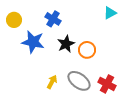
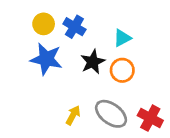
cyan triangle: (110, 13) -> (122, 38), moved
yellow circle: (14, 20) -> (44, 24), moved

